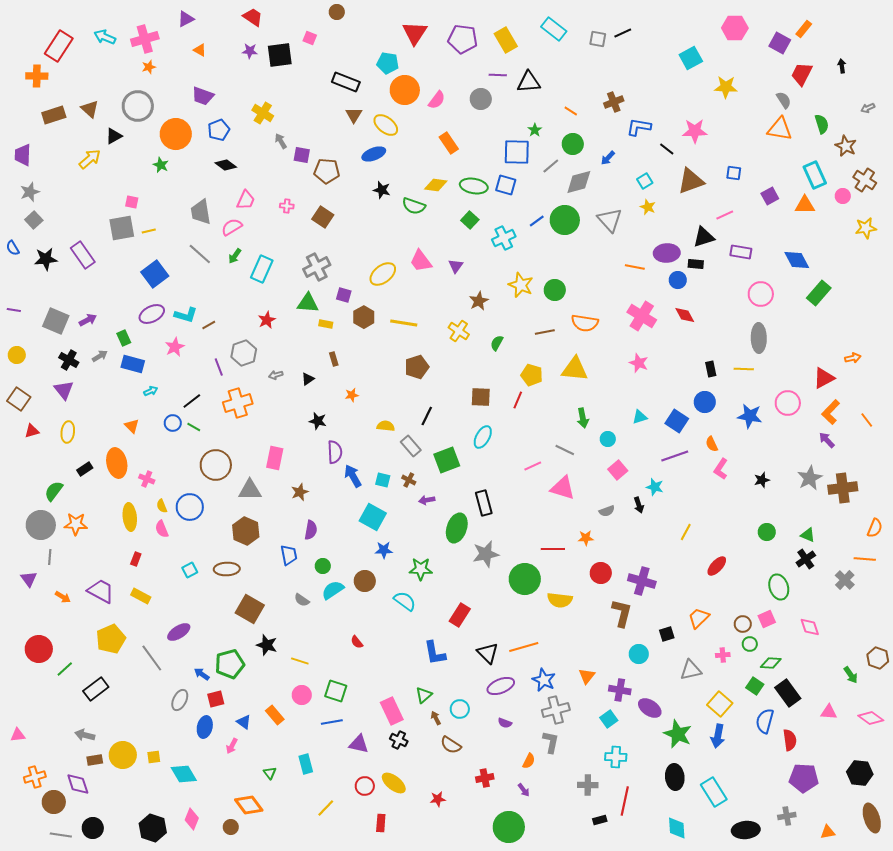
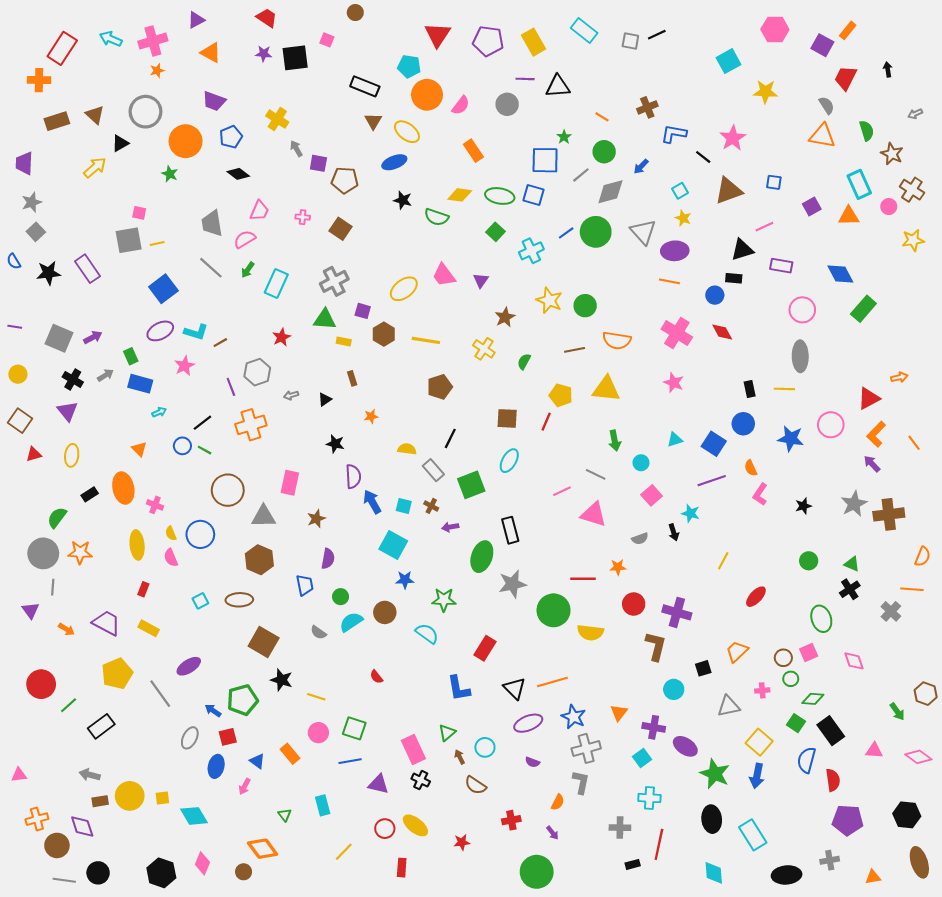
orange triangle: (200, 50) -> (211, 53), size x1.5
pink star: (695, 131) -> (733, 138), turned -30
purple ellipse: (667, 253) -> (675, 251), moved

